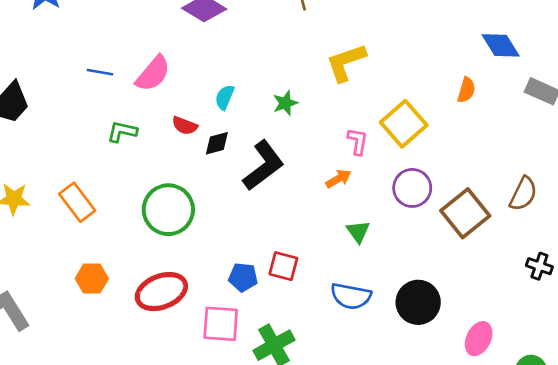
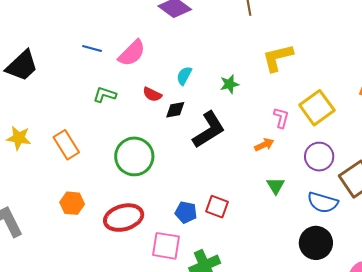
blue semicircle: (351, 296) -> (323, 202), moved

